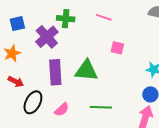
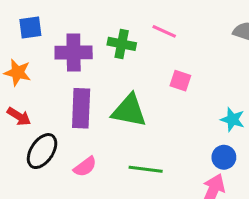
green cross: (66, 19) -> (122, 44), moved
purple cross: (47, 37) -> (74, 53), turned 35
orange star: (12, 53) -> (18, 72), turned 30

